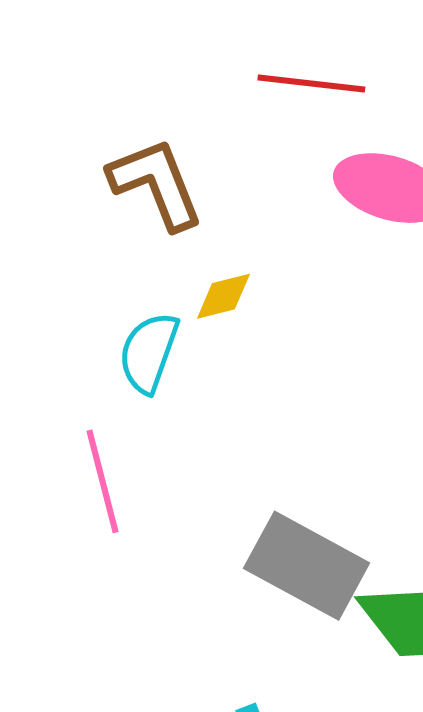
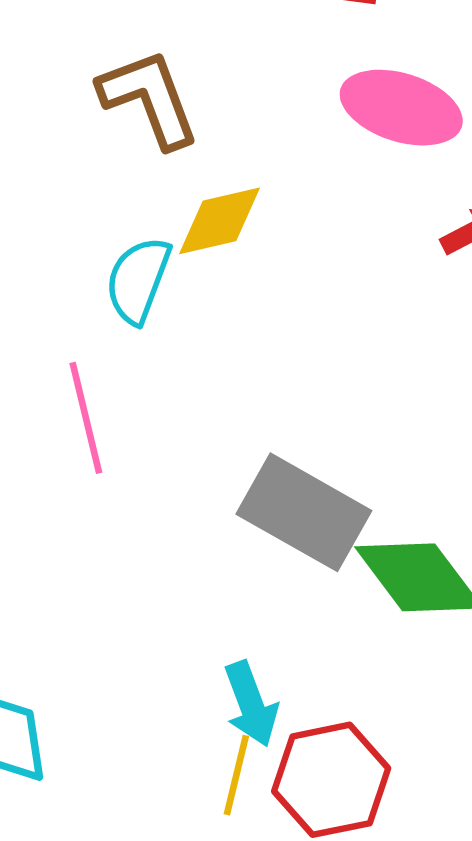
yellow diamond: (223, 296) -> (219, 221), size x1.4

